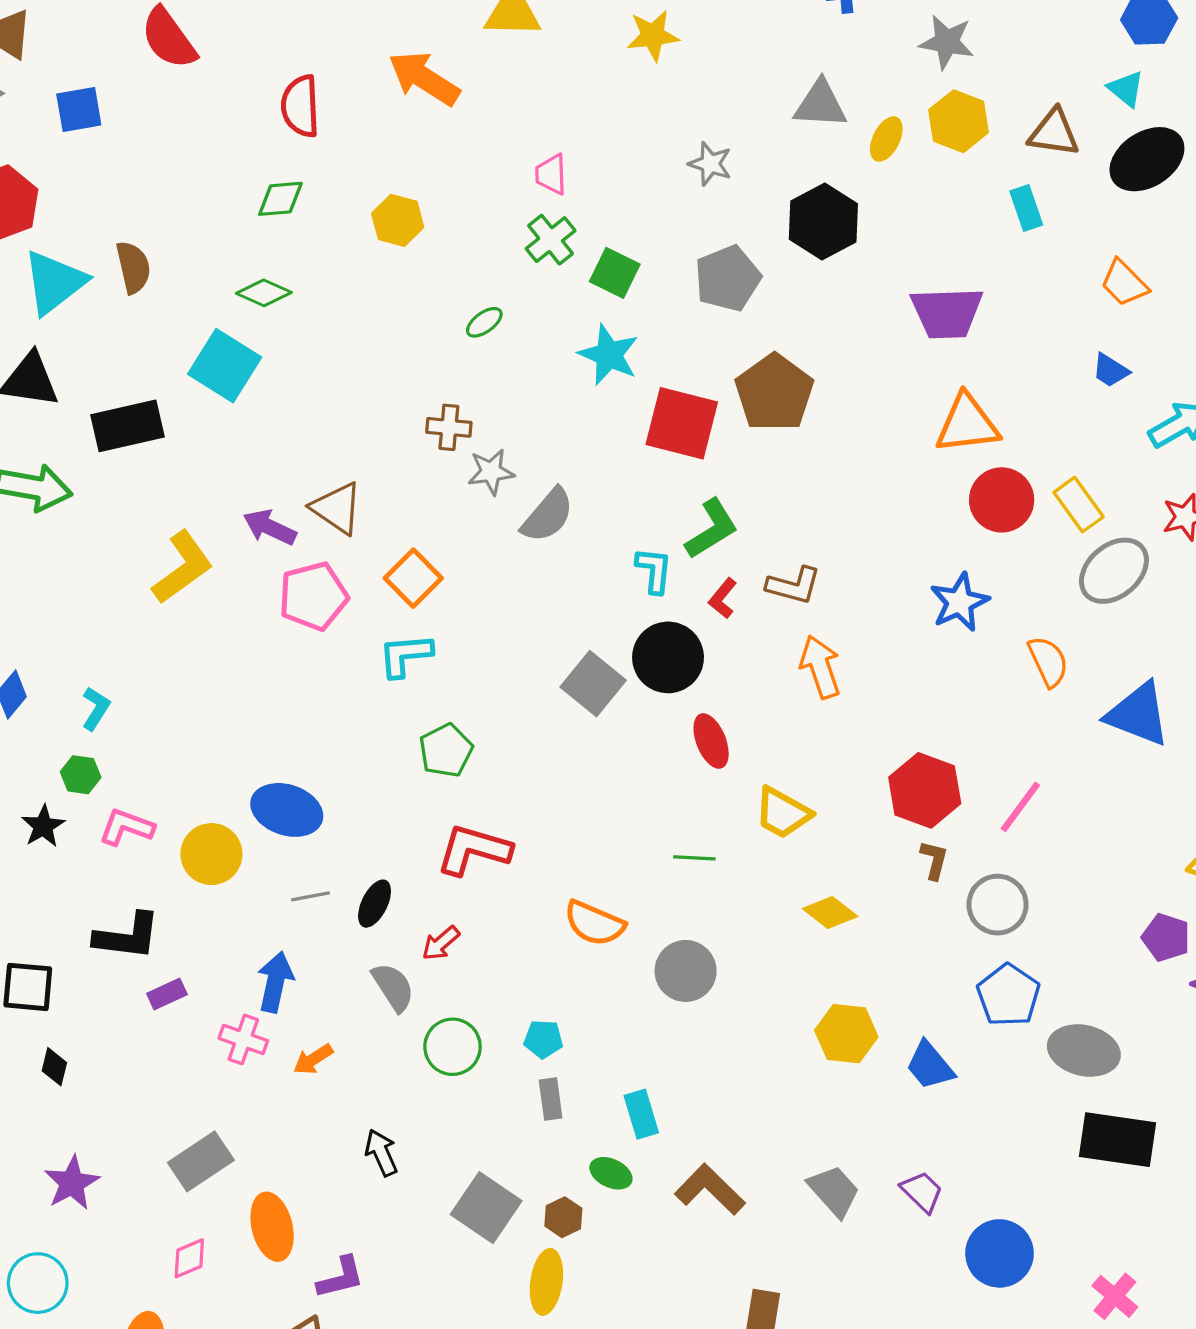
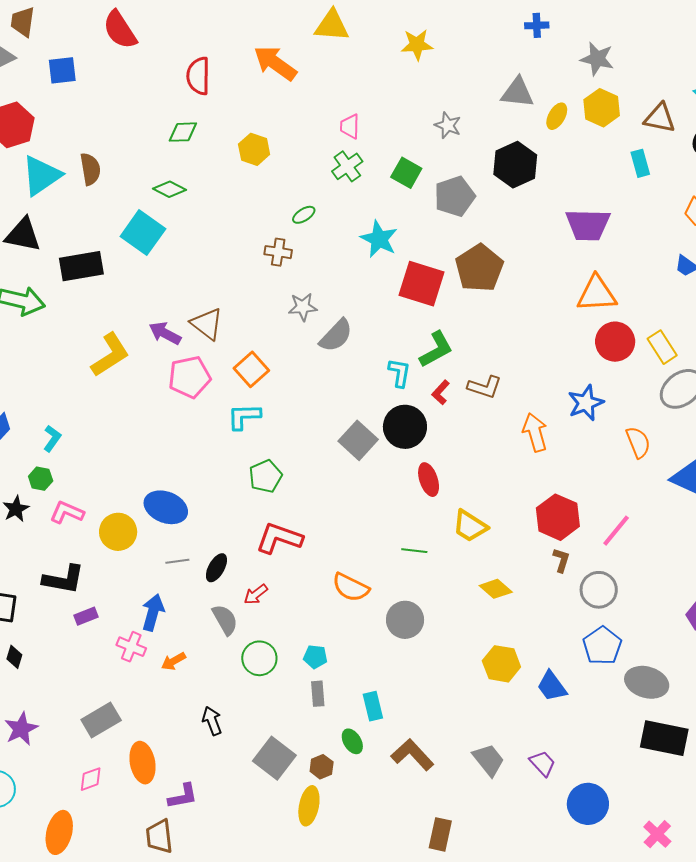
green square: (615, 273) -> (406, 173), moved
brown cross: (449, 427) -> (278, 252), moved
orange arrow: (820, 667) -> (535, 432), moved
green ellipse: (611, 1173) -> (352, 741), turned 30

